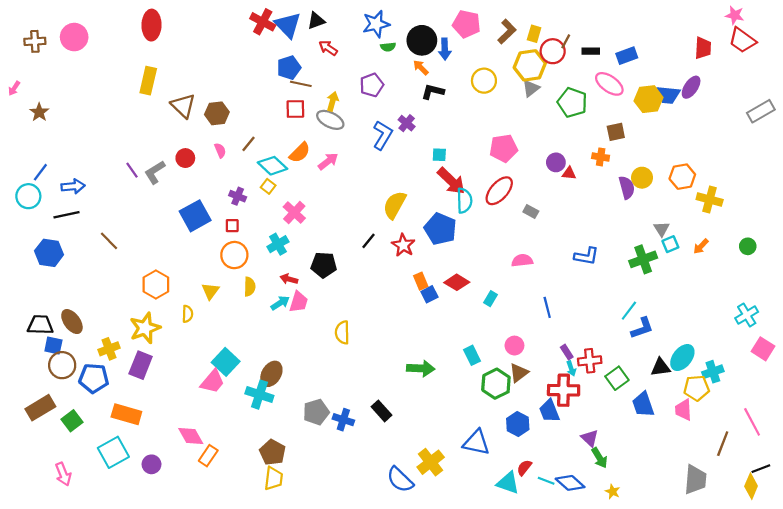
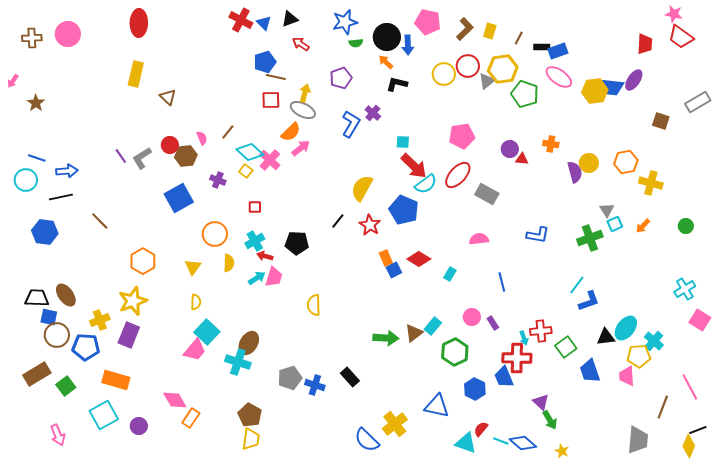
blue triangle: (288, 25) -> (264, 23), size x0.6
red circle: (553, 51) -> (468, 66), moved
blue rectangle: (627, 56) -> (558, 51), moved
yellow hexagon: (530, 65) -> (503, 69), moved
brown triangle: (183, 106) -> (168, 97), size x0.7
brown hexagon: (217, 113) -> (186, 156), moved
brown square: (616, 132) -> (661, 121), moved, turned 30
orange semicircle: (300, 153) -> (291, 132), moved
blue line: (40, 172) -> (37, 158), turned 72
cyan semicircle: (464, 201) -> (426, 184), turned 55
gray rectangle: (531, 211) -> (487, 194), size x1.6
pink cross: (294, 213) -> (270, 160), moved
red square: (232, 226) -> (255, 207), moved
cyan cross: (278, 244) -> (255, 241), moved
yellow semicircle: (187, 314) -> (196, 302), moved
purple rectangle: (567, 352) -> (493, 323), moved
cyan rectangle: (472, 355) -> (433, 326), turned 66
cyan cross: (713, 372) -> (654, 341), turned -30
brown triangle: (519, 373) -> (414, 333), moved

